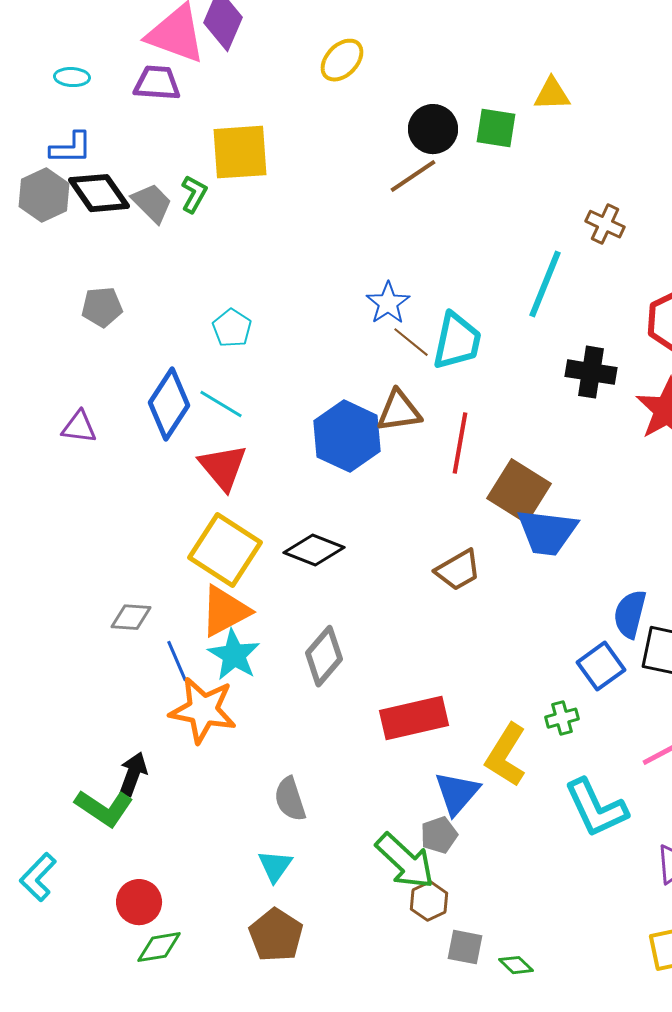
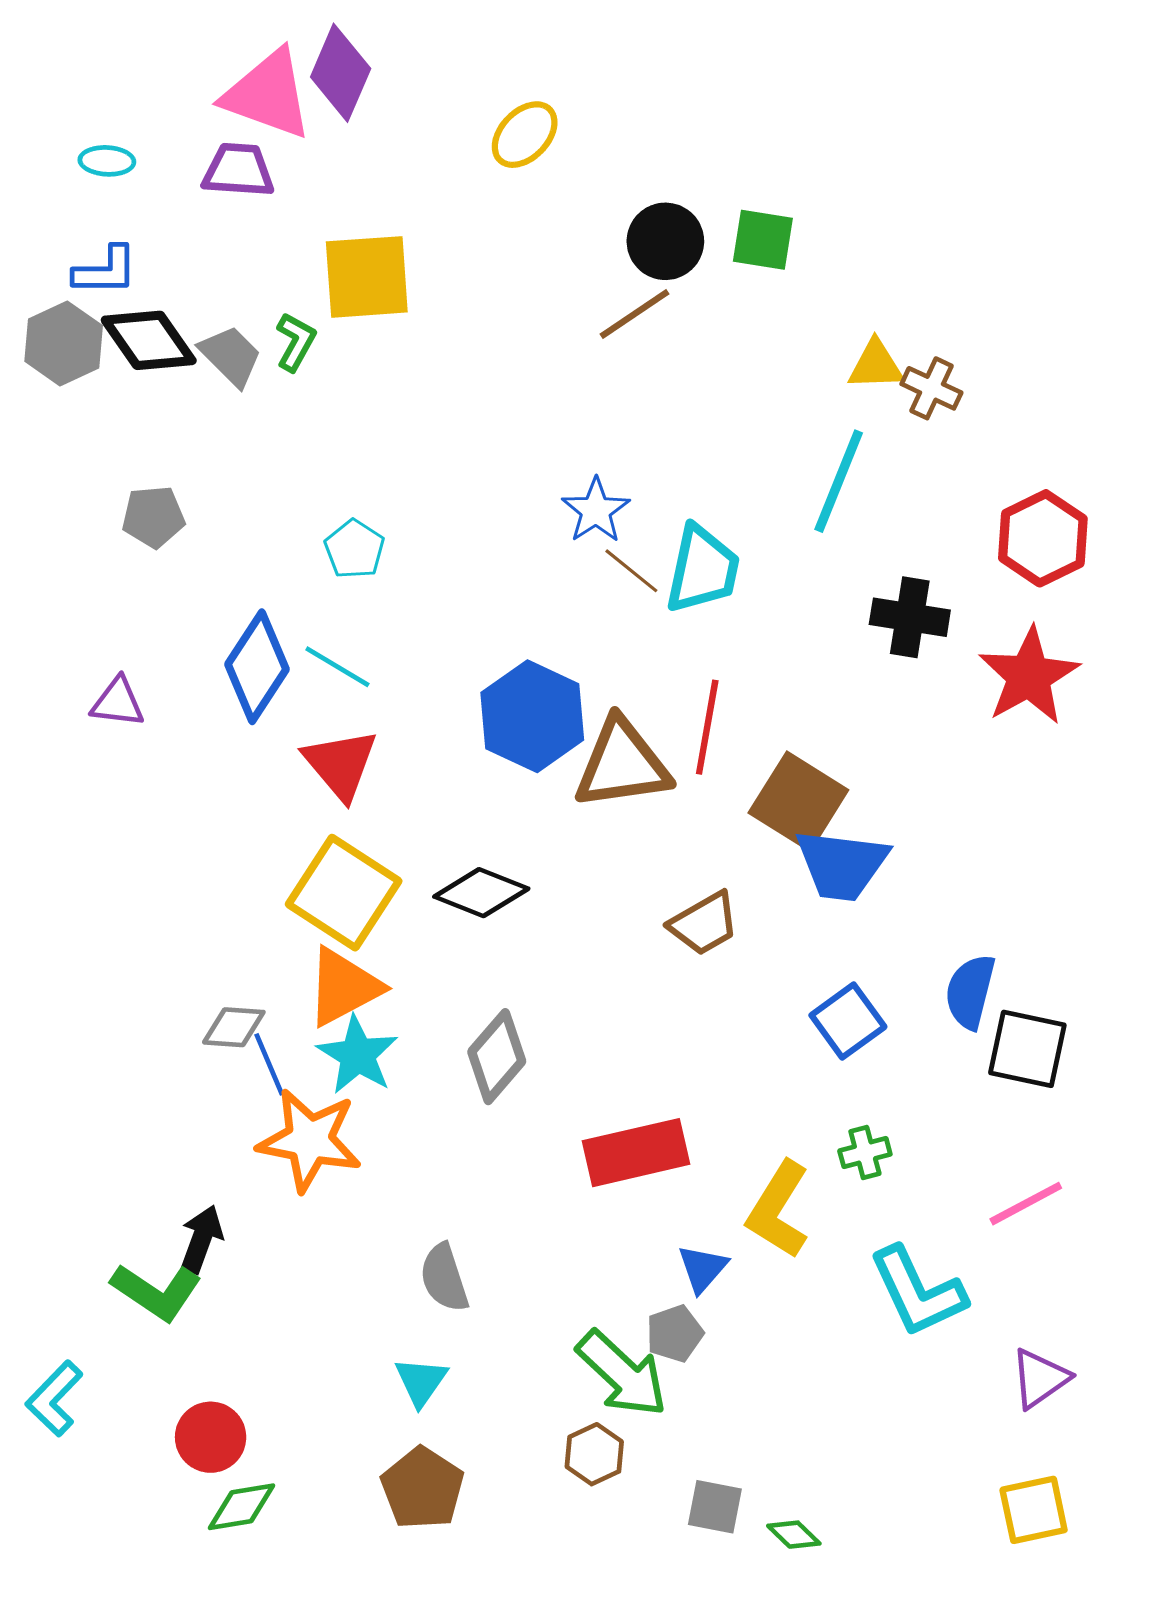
yellow triangle: (552, 94) -> (876, 365), moved
brown triangle: (399, 411) -> (622, 764), moved, size x1.4
gray diamond: (131, 617) -> (234, 1027), moved
blue square: (601, 666) -> (848, 1021), moved
blue triangle: (457, 793) -> (703, 1269), size x0.7
brown hexagon: (429, 901) -> (594, 1454), moved

